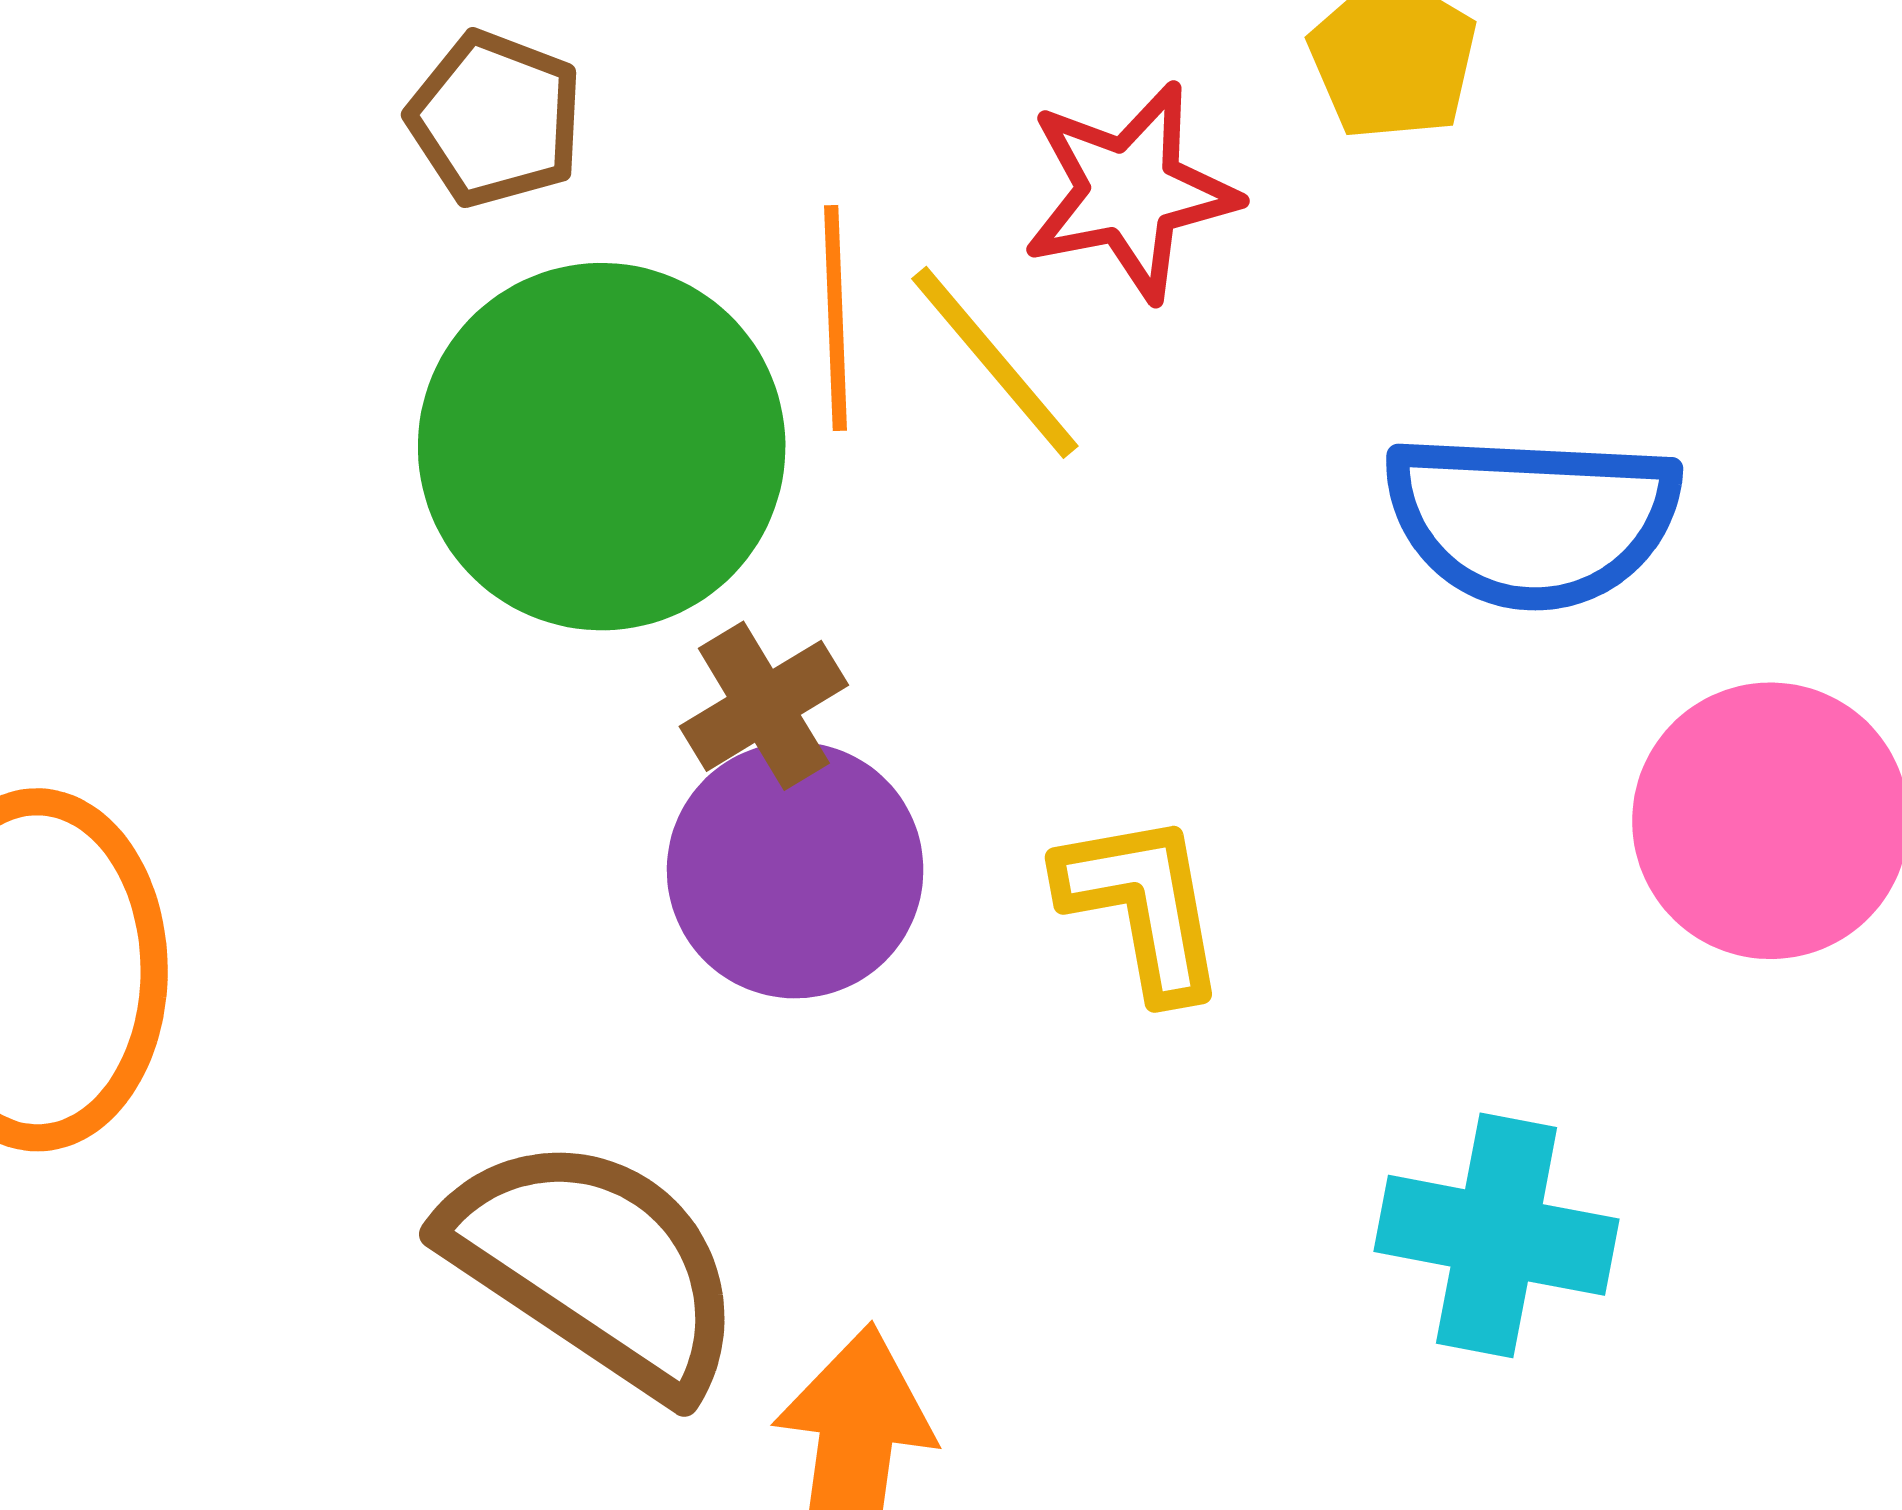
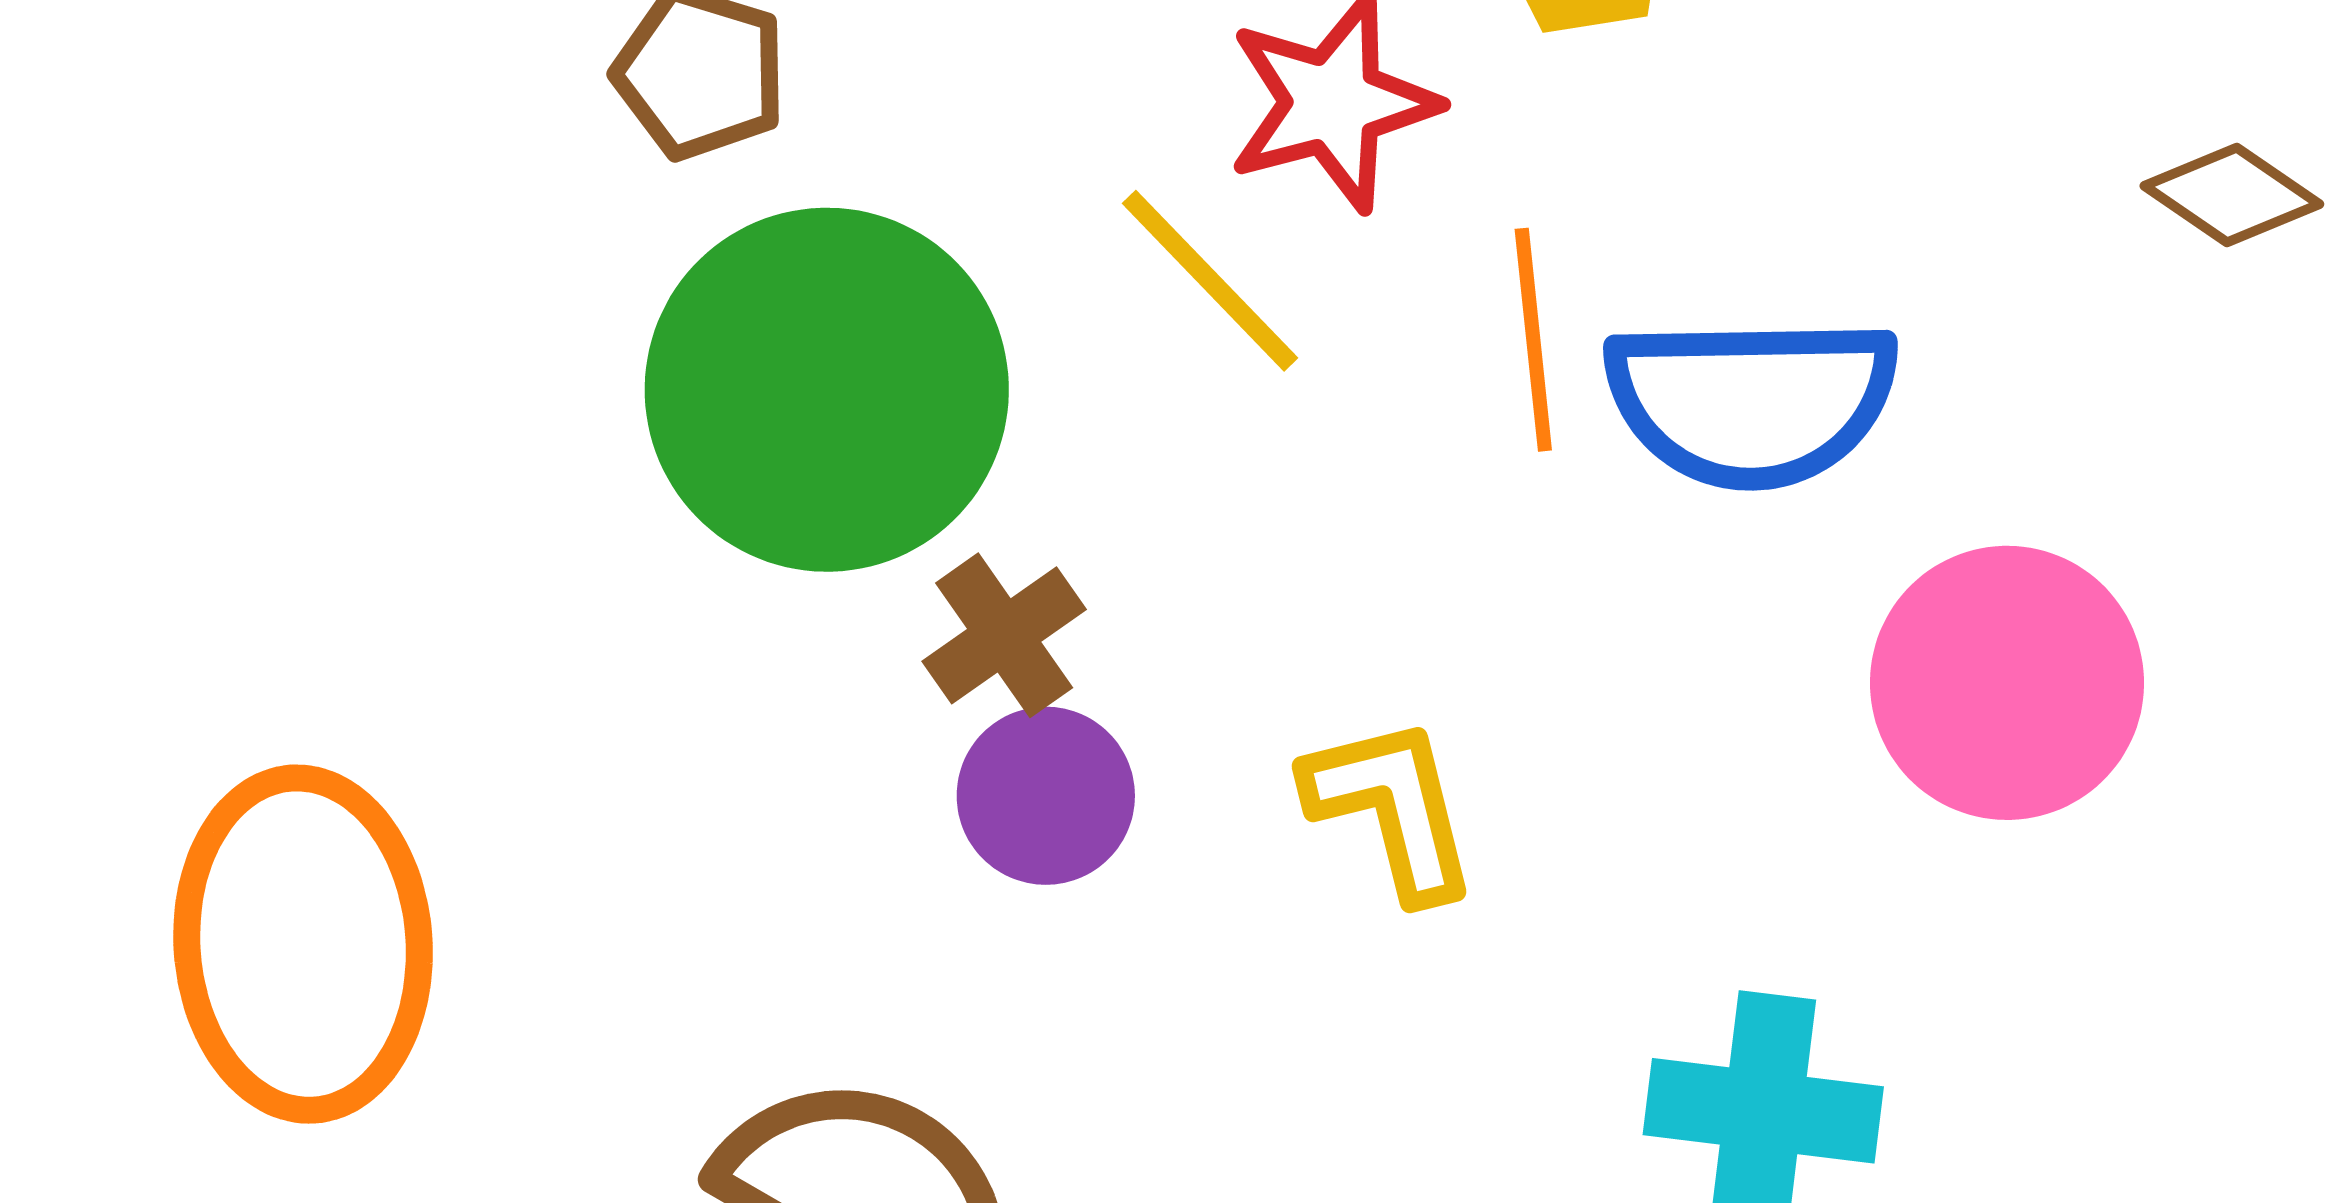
orange line: (836, 318) -> (1533, 340), moved
purple circle: (795, 870) -> (1046, 796), size x0.7

